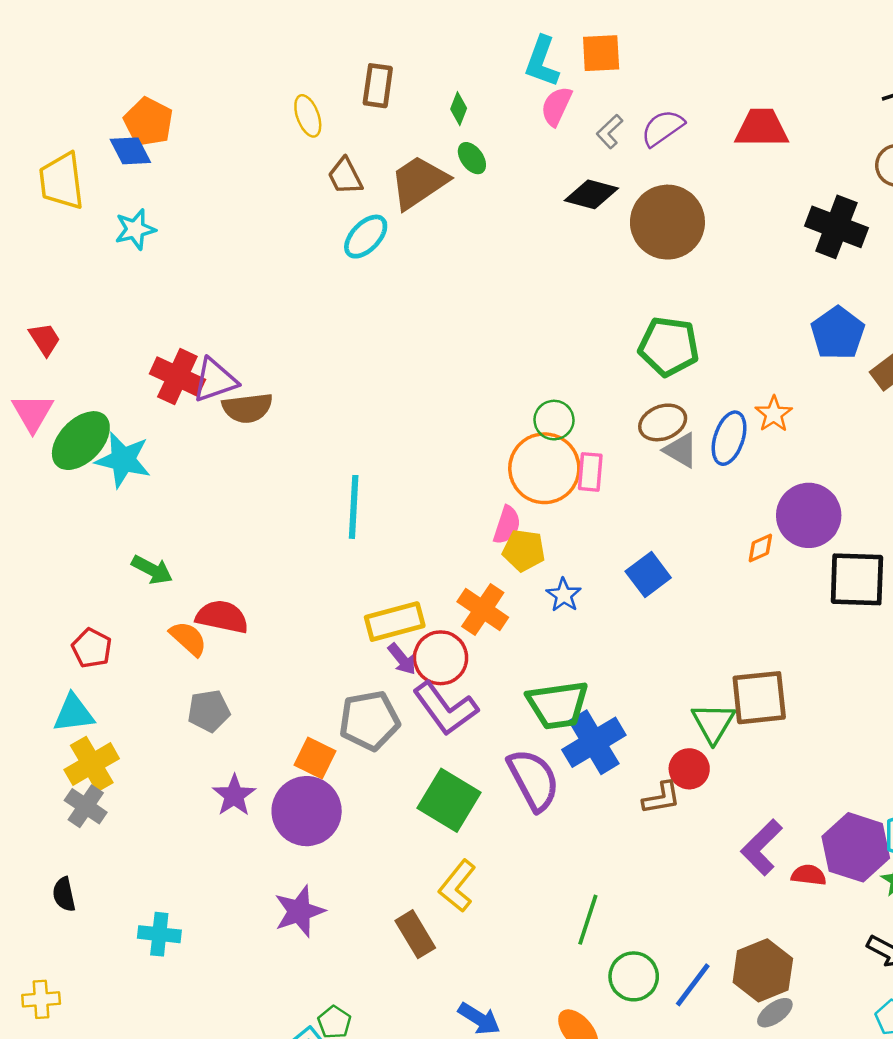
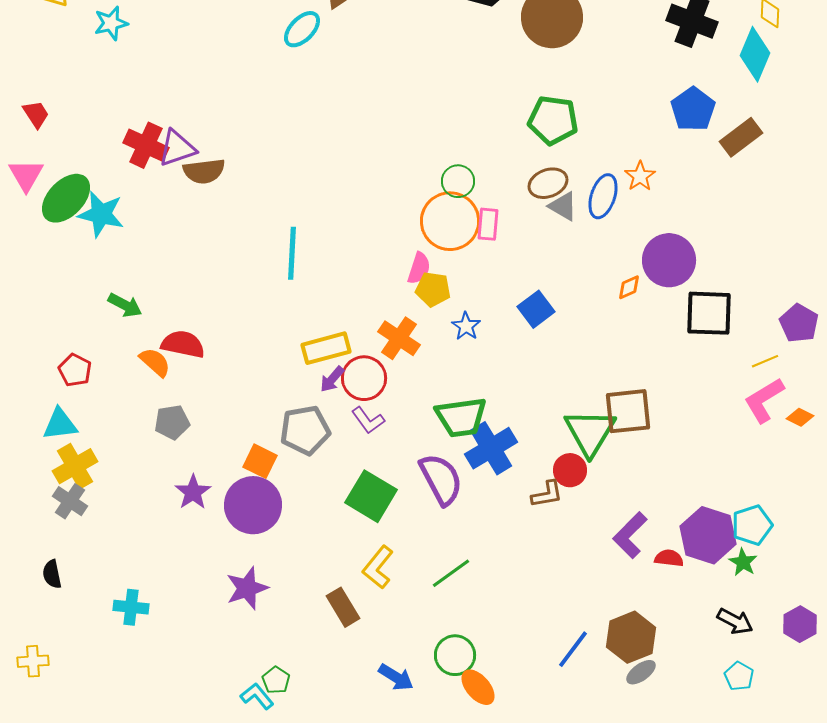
purple arrow: (402, 659) -> (332, 379), turned 80
purple L-shape: (445, 709) -> (368, 420), size x0.6
green triangle: (713, 723) -> (590, 432), size x1.4
green line: (588, 920) -> (451, 573), moved, turned 36
green circle: (634, 976) -> (455, 655), moved

